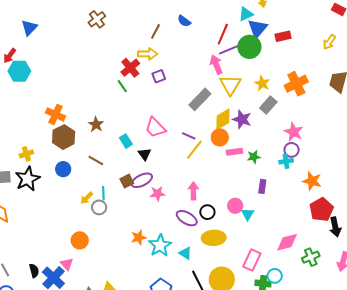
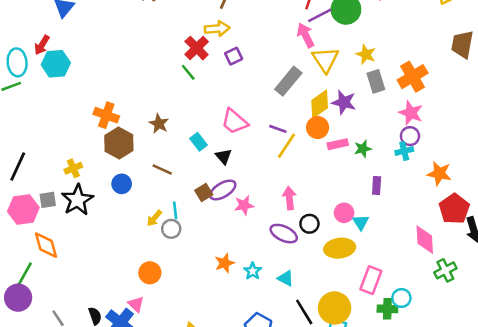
orange cross: (296, 84) -> (413, 77), moved
gray rectangle: (268, 105) -> (376, 81), turned -54
yellow ellipse: (214, 238) -> (340, 248), moved
pink diamond: (287, 242) -> (425, 240), moved, turned -75
cyan star: (160, 245) -> (253, 271), size x0.6

